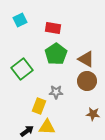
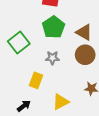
gray star: (56, 92) -> (52, 58), moved
yellow triangle: (47, 127) -> (61, 102), moved, turned -30

